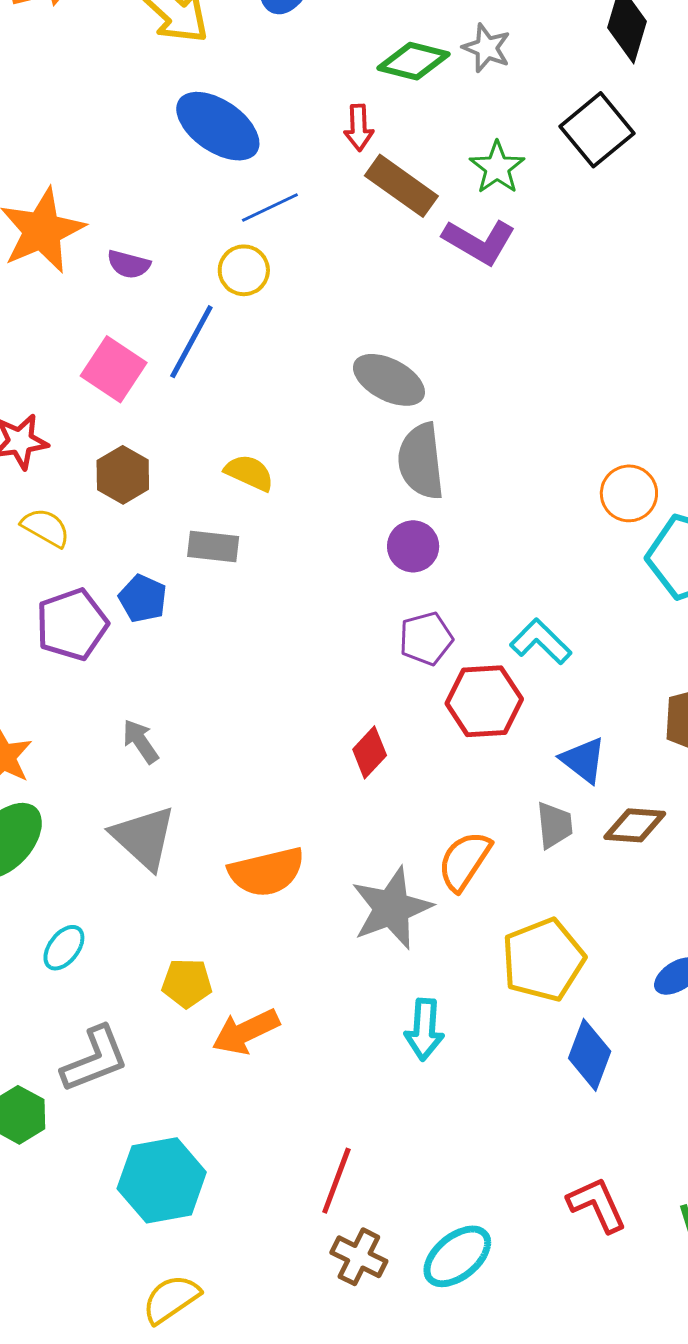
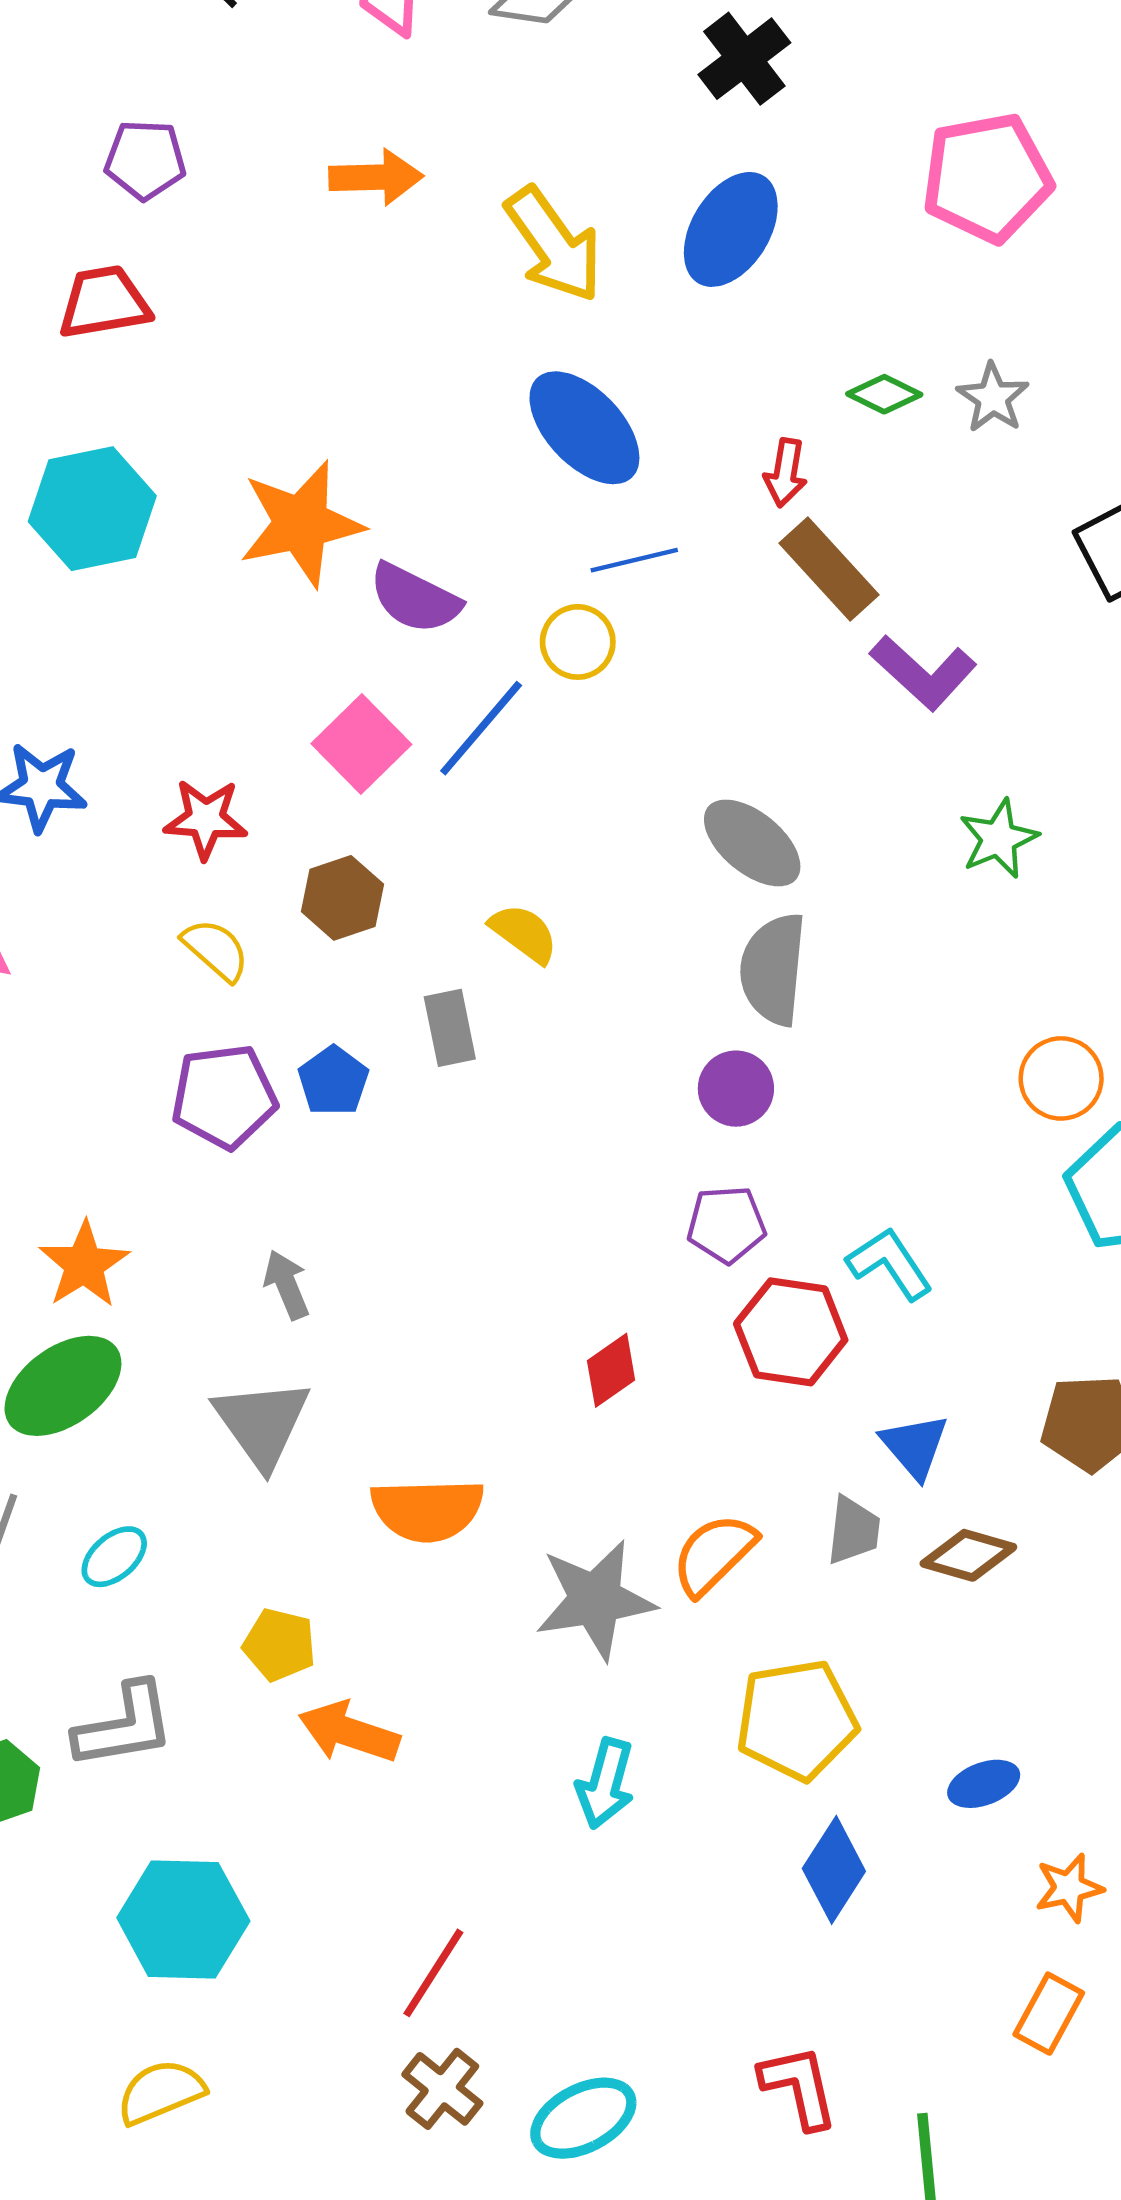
green diamond: (414, 61) -> (884, 394), size x0.7
green star: (497, 168) -> (999, 839), moved
purple semicircle: (129, 264) -> (415, 598), size x1.5
gray rectangle: (213, 547) -> (450, 1028), turned 60
orange arrow: (246, 1032) -> (349, 1732), turned 32

